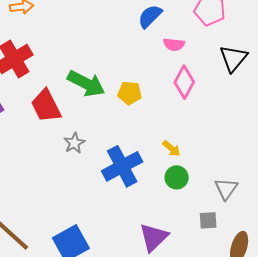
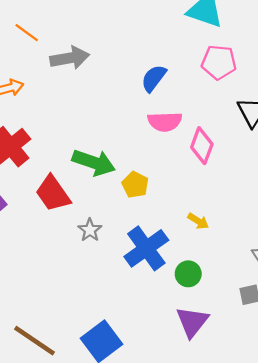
pink semicircle: (174, 44) -> (165, 122), moved, size x1.4
yellow pentagon: (130, 93) -> (135, 185), moved, turned 30
green circle: (177, 177) -> (188, 274), moved

